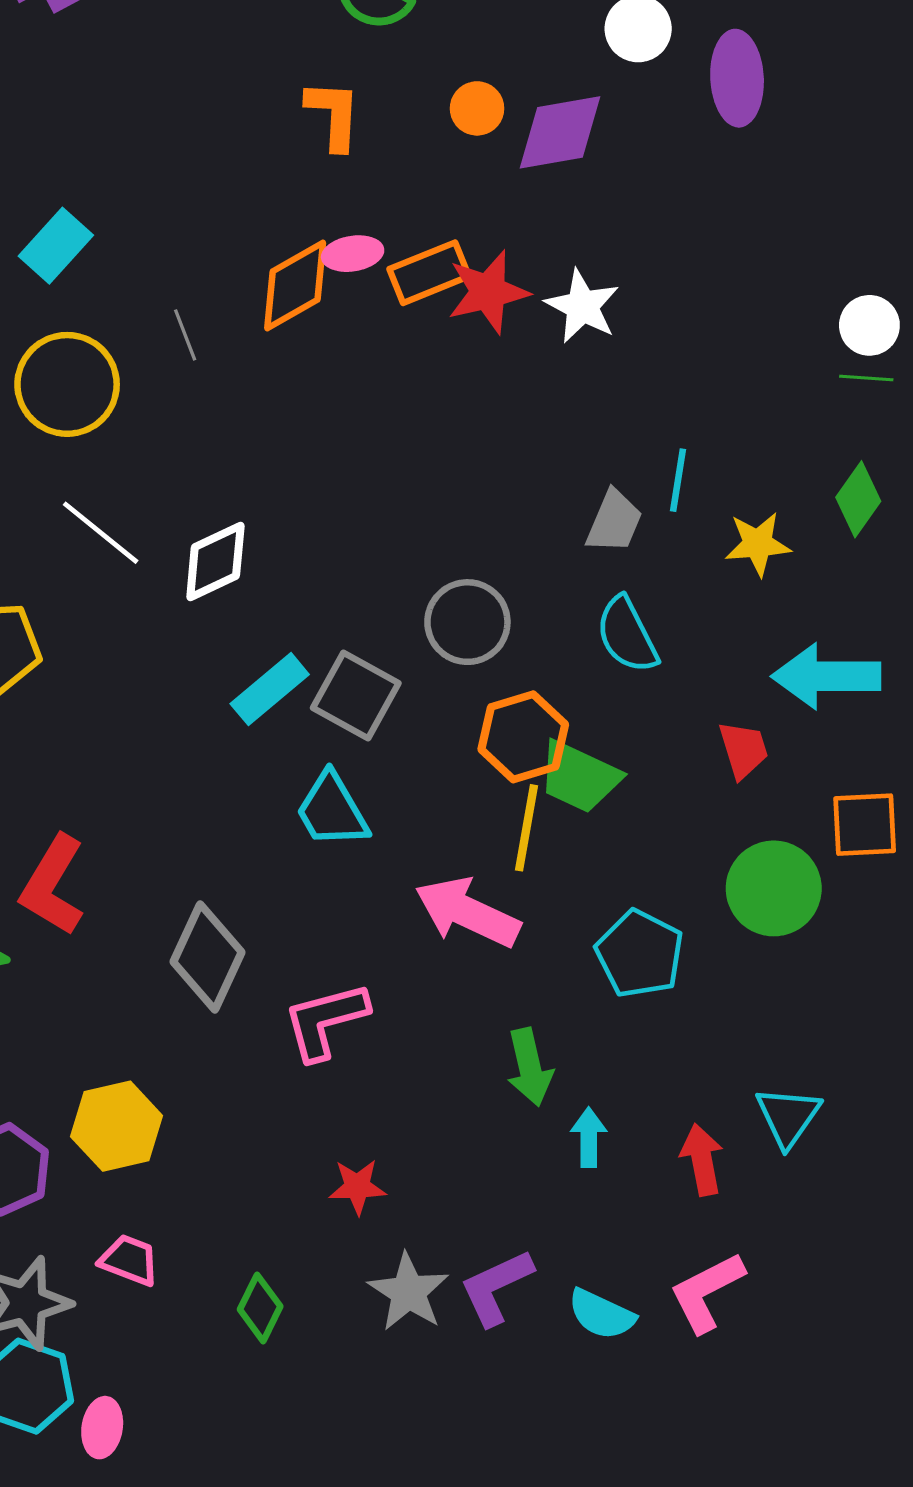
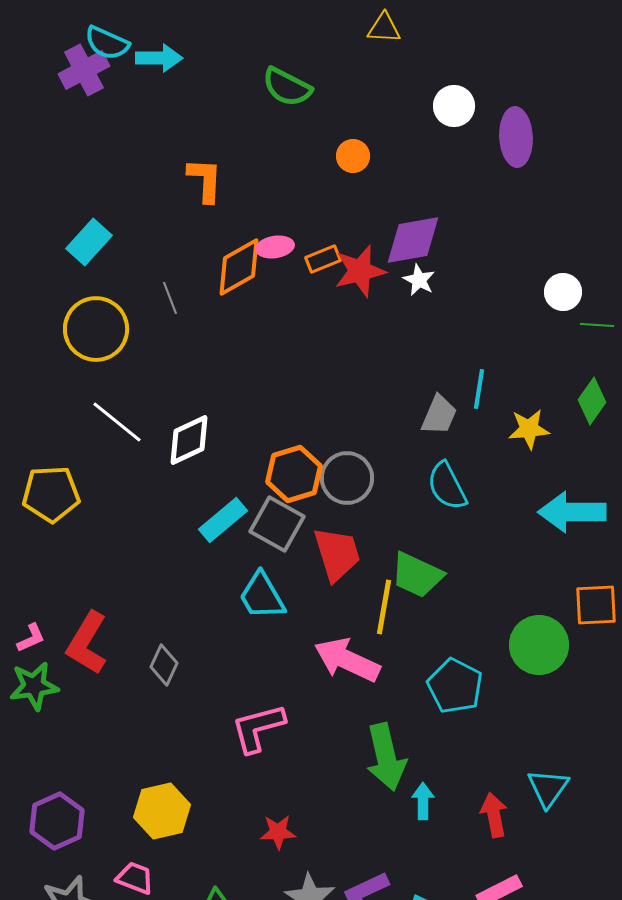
orange L-shape: (333, 115) -> (205, 180), moved
purple diamond: (560, 132) -> (413, 240), moved
orange rectangle: (429, 273) -> (323, 259), size x0.7
white star: (582, 306) -> (419, 280), size x0.7
white circle: (869, 325) -> (563, 292), moved
orange hexagon: (523, 737) -> (294, 474), moved
red trapezoid: (743, 750) -> (337, 554), moved, size x1.5
gray diamond: (207, 957) -> (164, 665), moved, size x0.6
green arrow: (530, 1067) -> (386, 757), size x1.4
yellow hexagon: (117, 1126) -> (162, 811), moved

